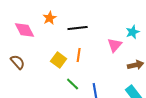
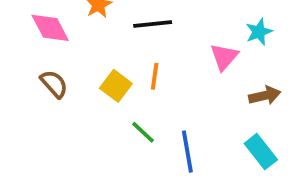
brown semicircle: (18, 62) -> (54, 84), moved

